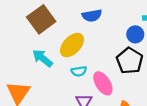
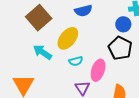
pink ellipse: (103, 83) -> (98, 70), turned 55

